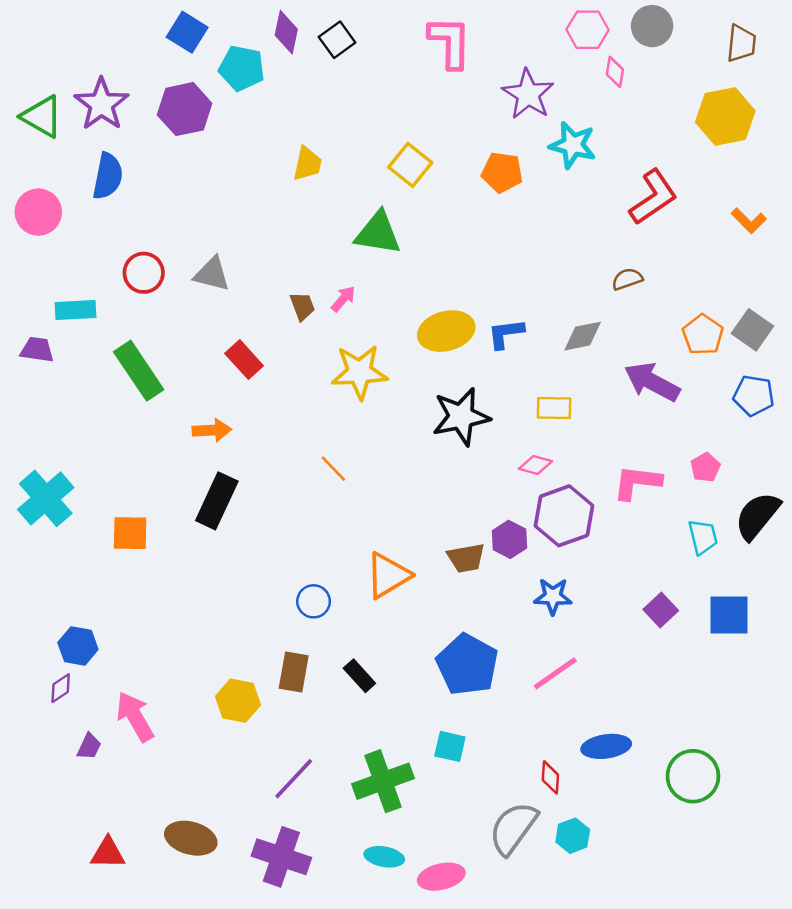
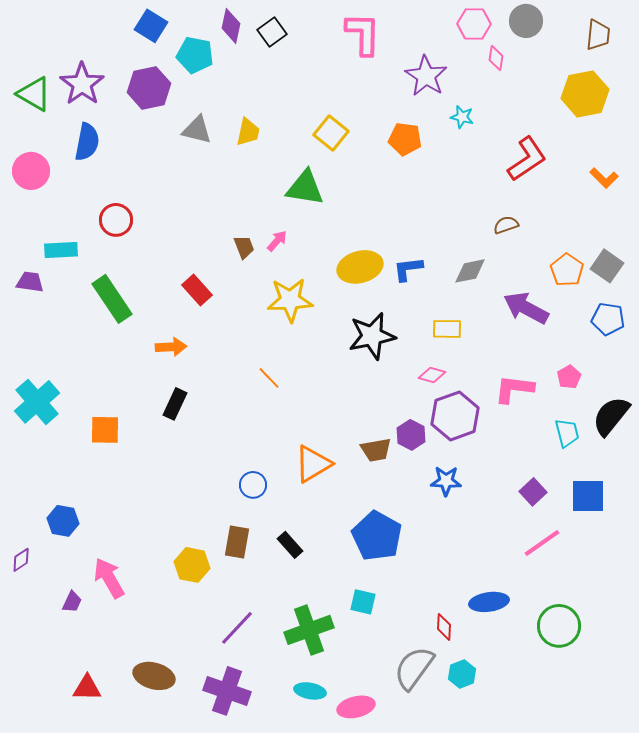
cyan star: (573, 145) -> (462, 117), size x0.6
gray triangle: (212, 274) -> (197, 130), moved
black rectangle: (217, 501) -> (175, 404), size x0.7
pink line: (555, 673) -> (542, 543), moved
purple diamond: (61, 688) -> (21, 560), moved

